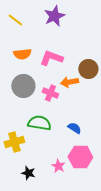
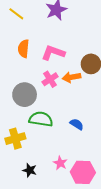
orange semicircle: (22, 54) -> (24, 49), turned 102
gray circle: (23, 86) -> (25, 95), moved
pink cross: (50, 93) -> (50, 79), moved, turned 35
pink hexagon: (80, 157) -> (83, 172), moved

